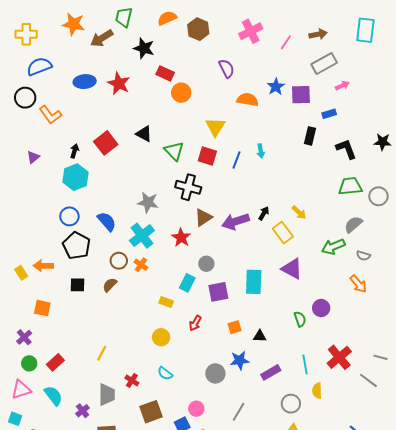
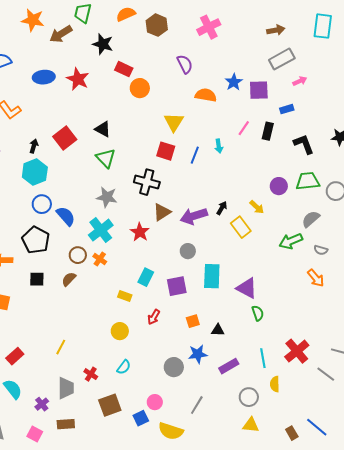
pink line: (286, 42) -> (244, 128), moved
green triangle: (174, 151) -> (106, 158), moved
blue circle: (69, 216) -> (42, 204), moved
gray circle: (206, 264) -> (188, 251), moved
purple triangle: (292, 269) -> (247, 288), moved
purple circle: (321, 308) -> (279, 186), moved
cyan semicircle: (165, 373) -> (124, 367), turned -91

